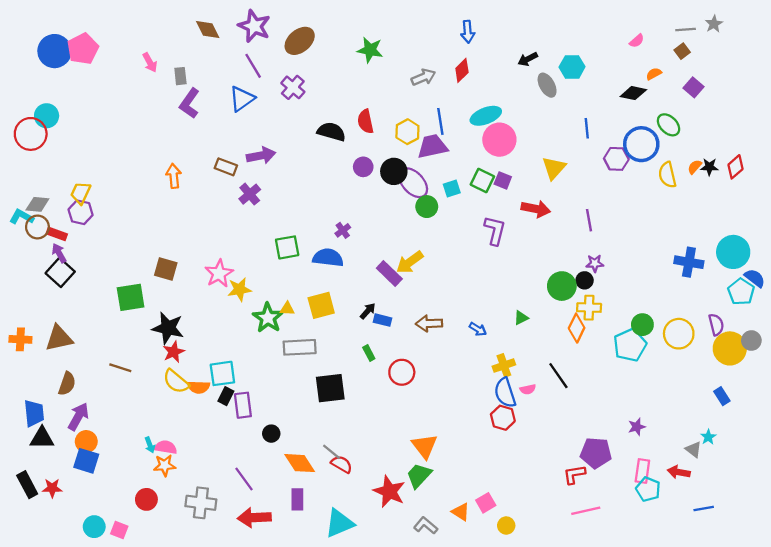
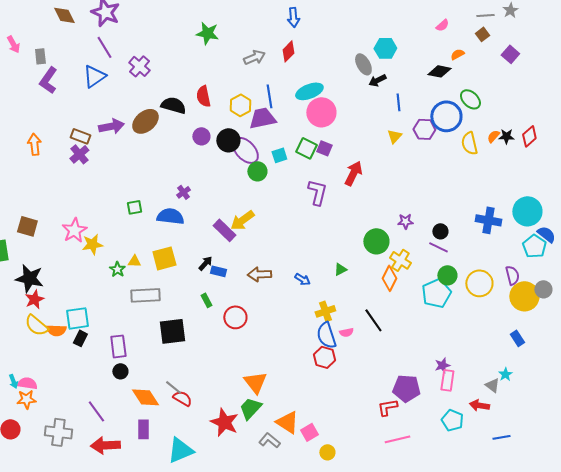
brown ellipse: (300, 41) -> (145, 121), moved
black arrow: (528, 59) -> (377, 80), moved
purple square: (693, 87) -> (510, 54), moved
yellow triangle: (554, 168) -> (394, 136), moved, size x0.7
purple cross: (250, 194) -> (79, 154), moved
red arrow: (536, 209) -> (353, 173), turned -75
purple line: (589, 220) -> (438, 247), moved, turned -54
green square: (287, 247) -> (134, 207), size x0.7
black circle: (585, 280) -> (440, 231), moved
yellow cross: (589, 308) -> (400, 260), turned 30
green star: (268, 318) -> (117, 269), size x0.6
purple rectangle: (243, 405) -> (118, 346), moved
pink rectangle: (642, 471) -> (447, 380), moved
orange triangle: (461, 512) -> (287, 422), moved, size x1.4
gray L-shape: (426, 526) -> (269, 440), moved

